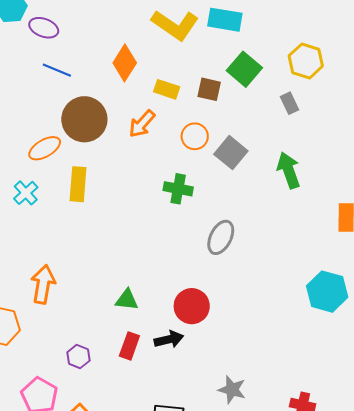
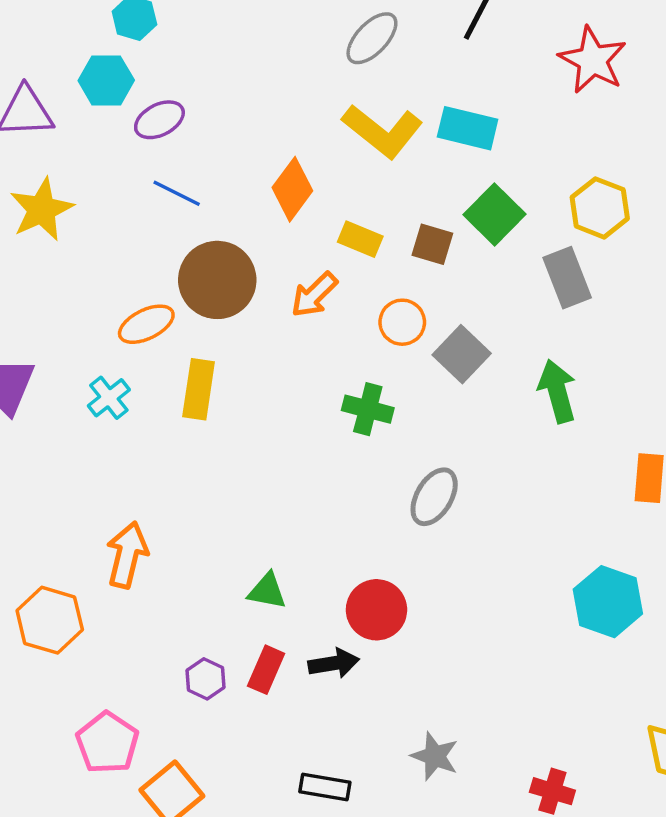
purple ellipse: (44, 28) -> (159, 120), turned -52
gray rectangle: (290, 103) -> (567, 278), size x1.6
purple hexagon: (78, 357) -> (205, 679), moved

